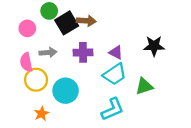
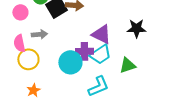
purple cross: (83, 52) -> (84, 51), moved
purple triangle: (116, 52) -> (101, 34), size x1.5
cyan circle: (66, 91) -> (70, 62), moved

